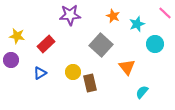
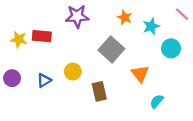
red rectangle: (46, 44) -> (42, 36), moved, turned 48
purple circle: (11, 60) -> (12, 78), moved
yellow circle: (73, 72) -> (73, 72), moved

